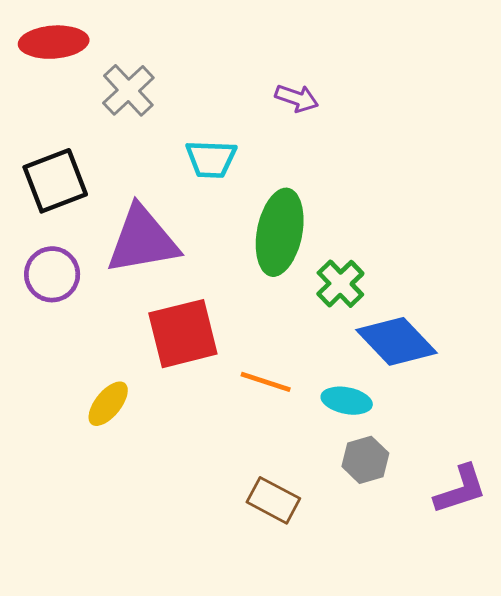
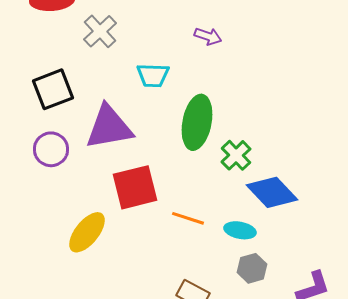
yellow ellipse: (108, 404) -> (87, 232), size x1.4

